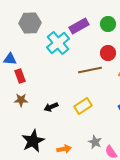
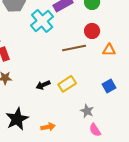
black arrow: (51, 107) -> (43, 85), moved
gray star: (95, 142) -> (87, 111), moved

